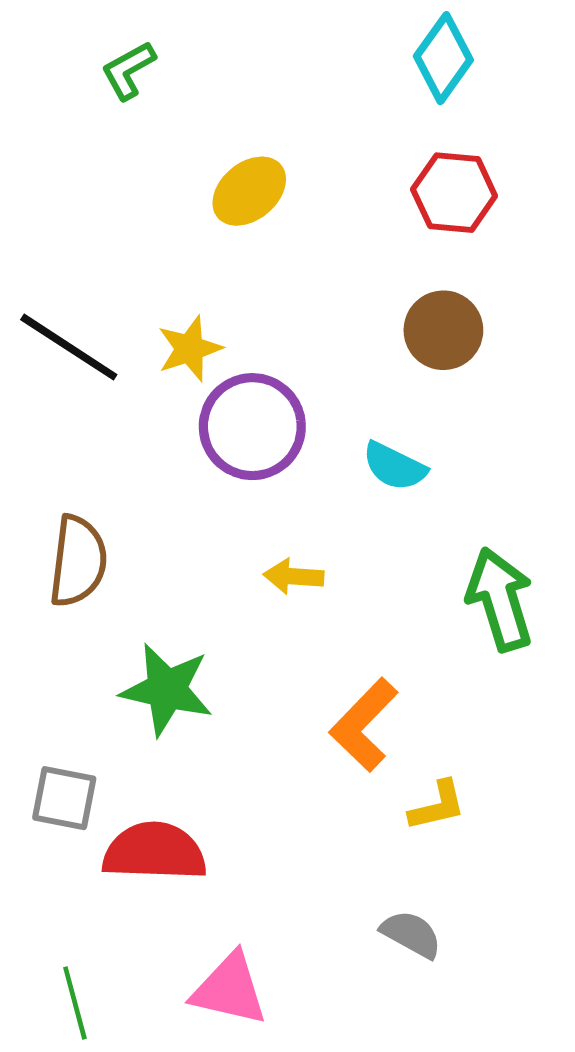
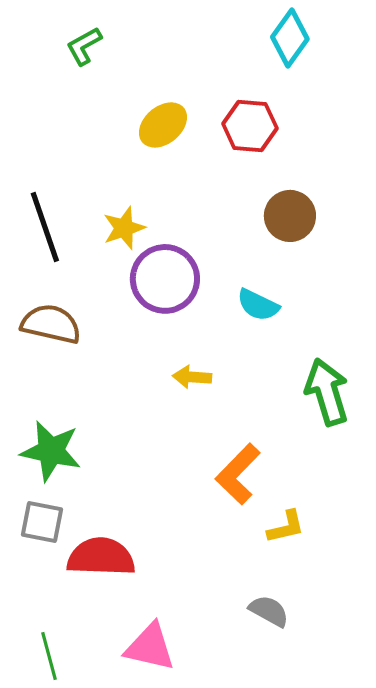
red hexagon: (454, 193) -> (250, 126), moved
black line: (69, 347) -> (45, 227), turned 38
brown semicircle: (78, 561) -> (51, 324), moved, turned -84
green star: (167, 690) -> (51, 451), moved

